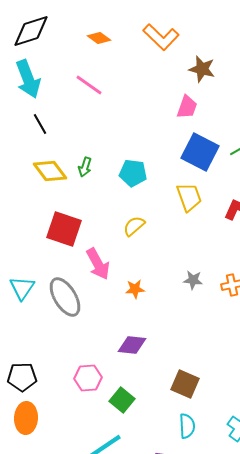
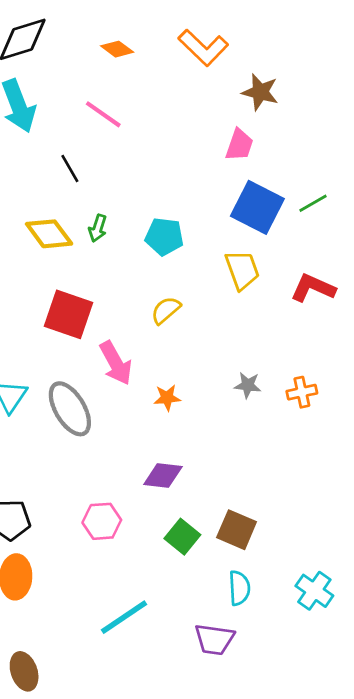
black line: (40, 124) -> (70, 169), moved
green square: (122, 400) -> (182, 537), moved

